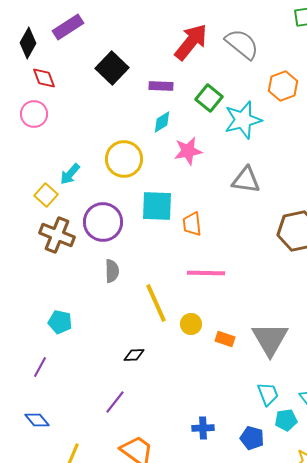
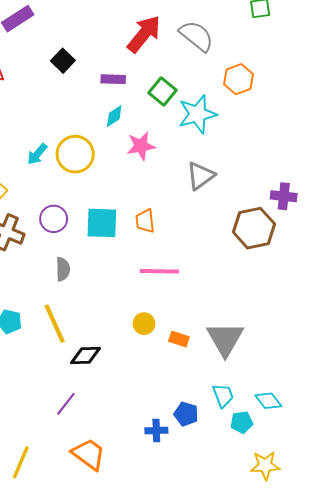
black square: (112, 68) -> (63, 61), size x0.7
cyan arrow: (70, 174) -> (37, 154), moved
gray triangle: (246, 180) -> (201, 176), turned -44
cyan square: (157, 206) -> (102, 223), moved
purple circle: (103, 222) -> (54, 219), size x0.7
yellow line: (156, 303) -> (55, 324), moved
black diamond: (134, 355) -> (85, 355), size x1.4
blue pentagon: (252, 438) -> (186, 414), moved

